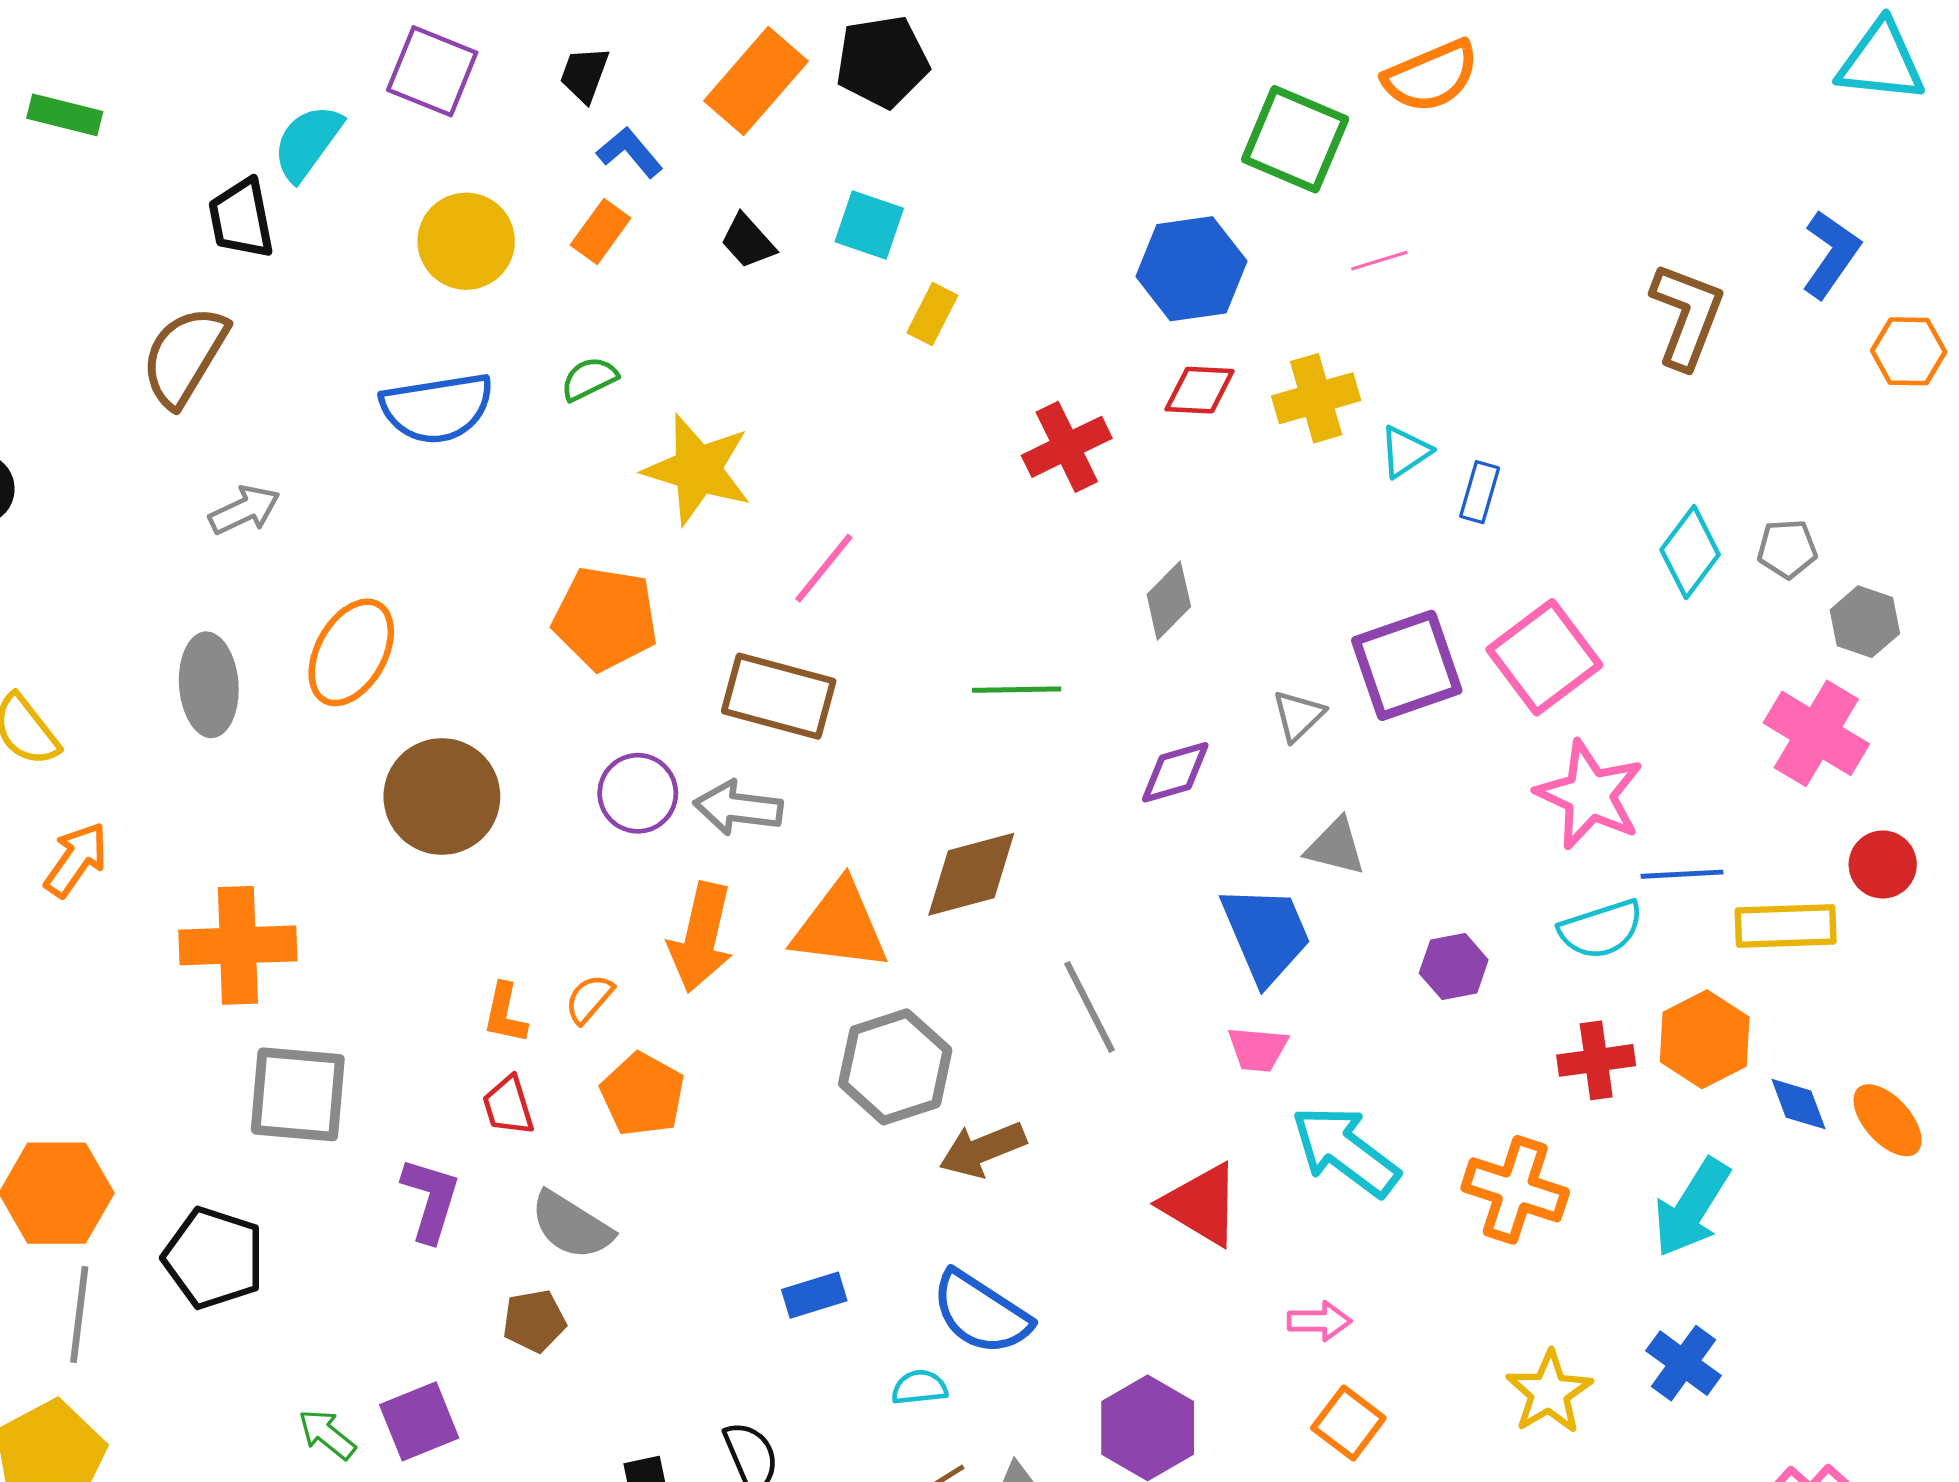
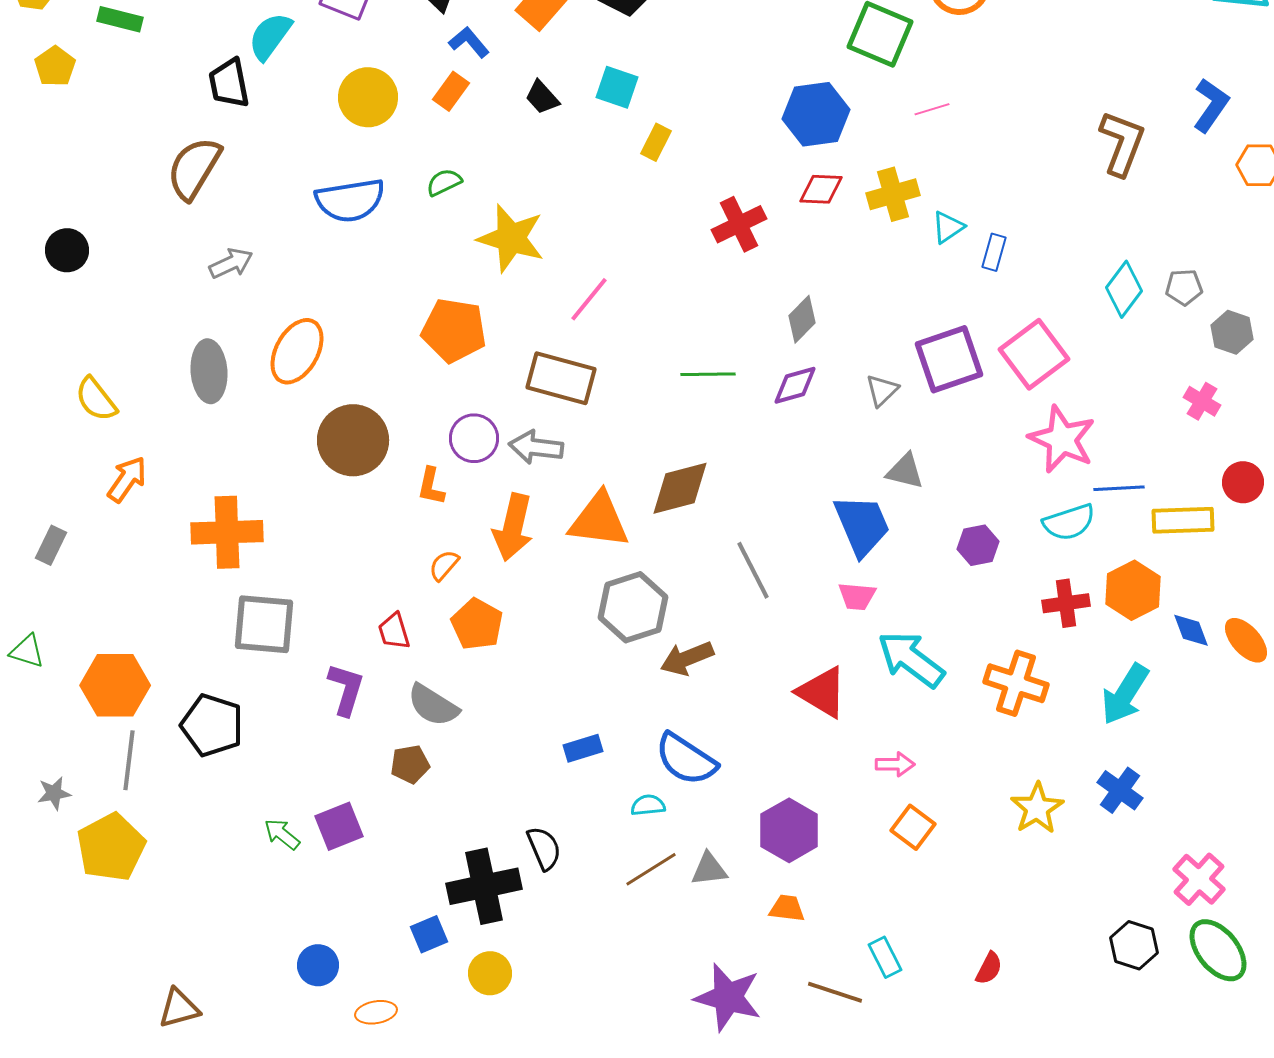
pink cross: (1816, 733) -> (1202, 401), size x0.6
purple diamond: (1175, 772) -> (795, 385), moved
orange L-shape: (505, 1013) -> (431, 486), moved

